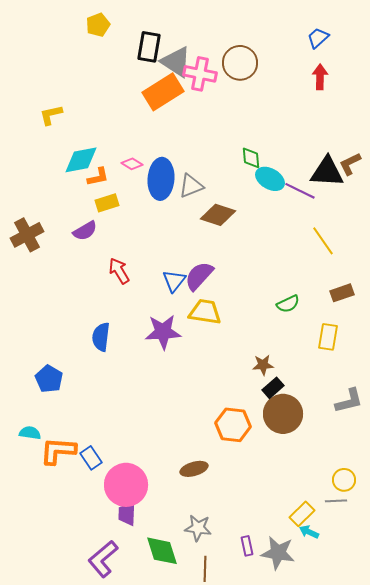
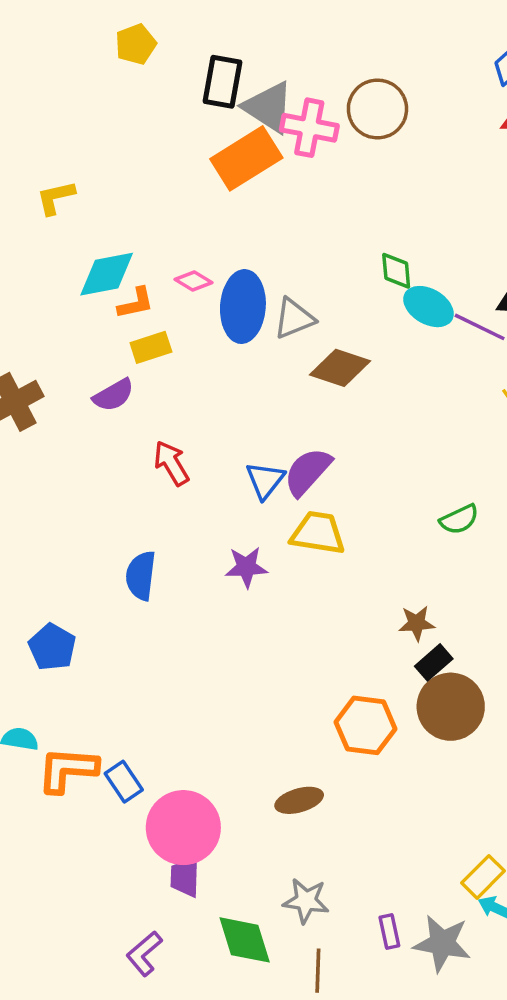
purple star: (163, 332) -> (246, 567), size x0.7
purple L-shape: (103, 559) -> (144, 954), size x0.7

